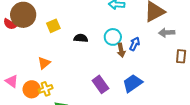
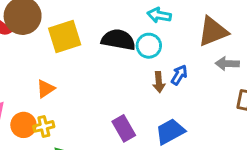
yellow square: (53, 26) -> (65, 37), size x1.6
cyan circle: (113, 37) -> (149, 46), moved
black semicircle: (81, 38) -> (118, 40), moved, size x1.6

